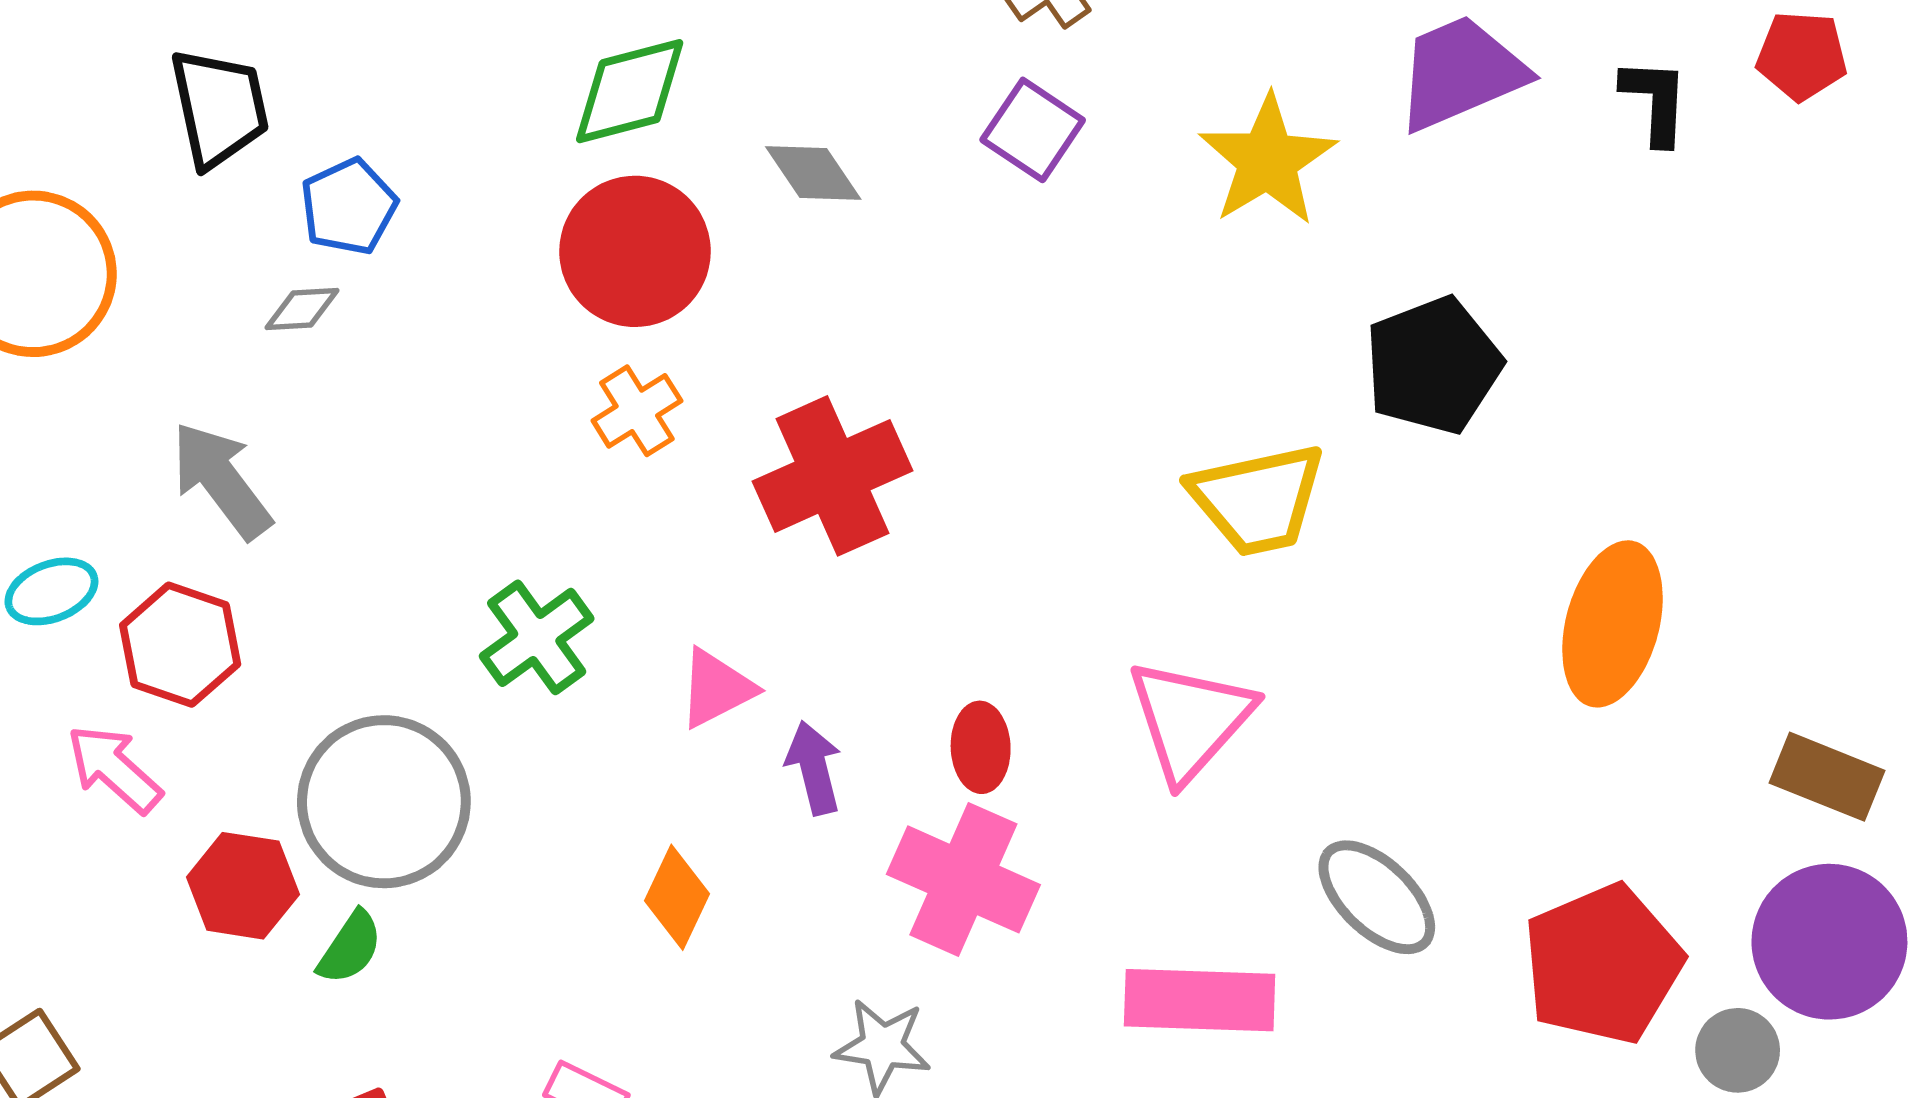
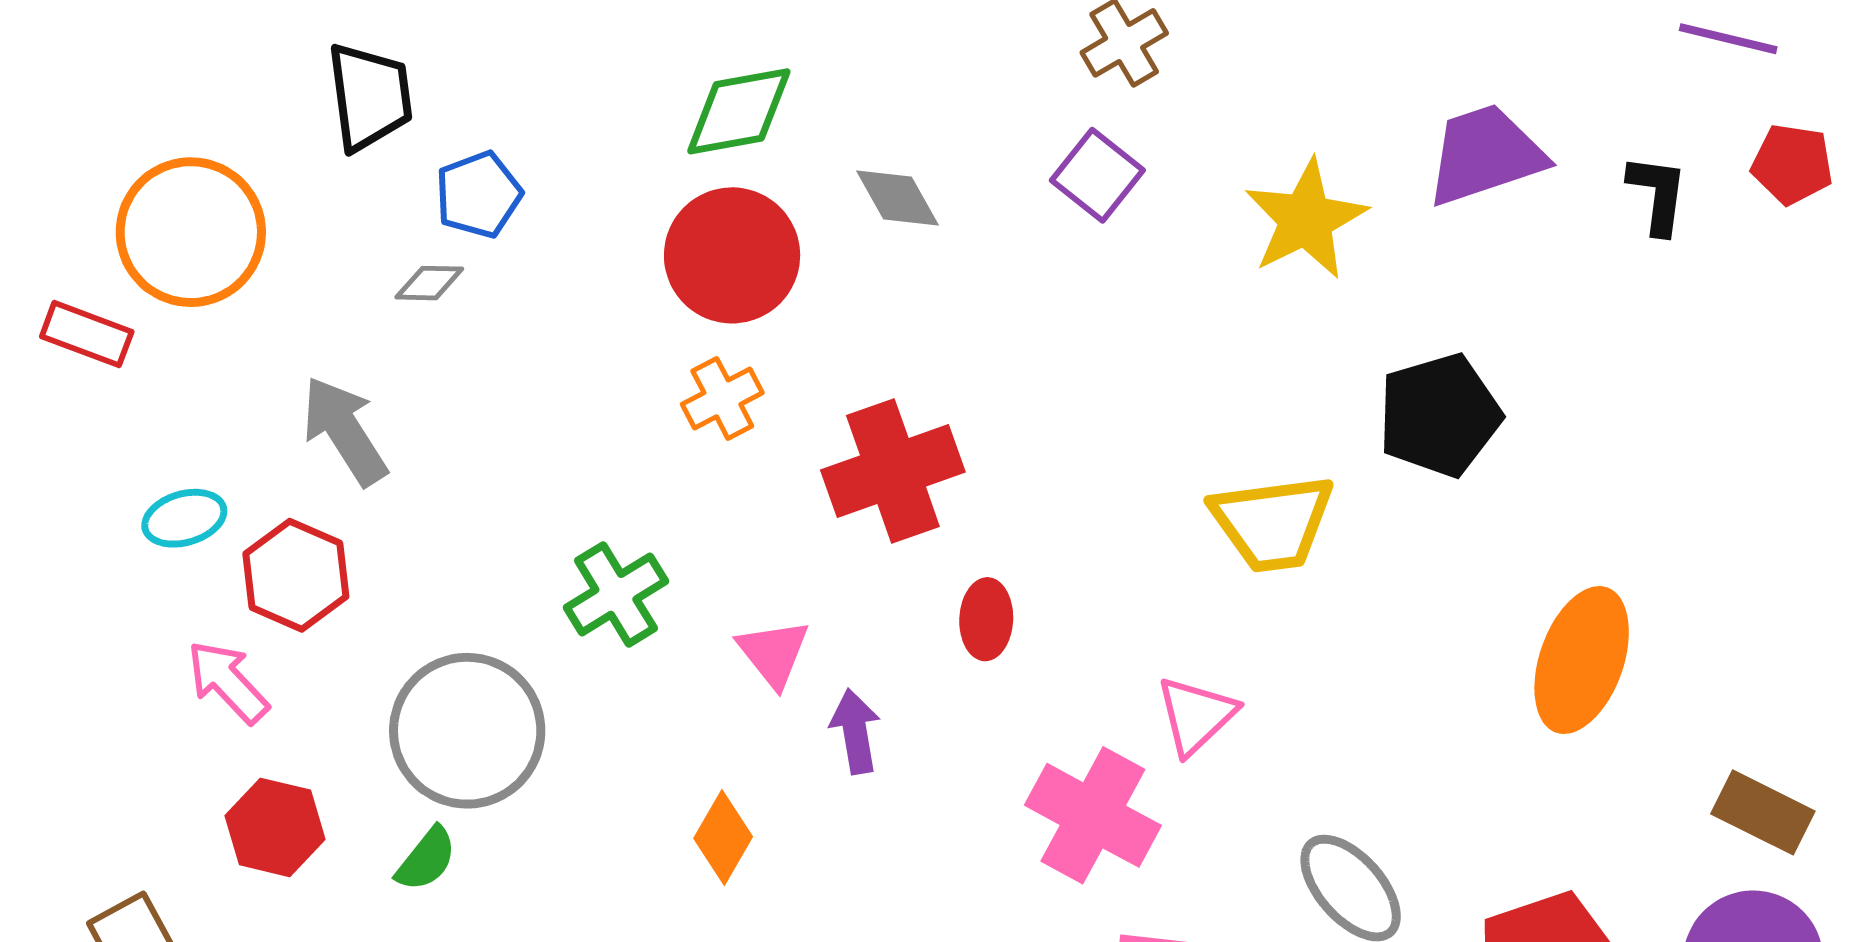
pink triangle: (716, 688) -> (774, 653), turned -46
pink triangle: (1190, 720) -> (1196, 715), size x0.7
red ellipse: (981, 747) -> (986, 619), moved
pink cross: (963, 879) -> (1093, 815), moved
red hexagon: (243, 886) -> (275, 827), moved

